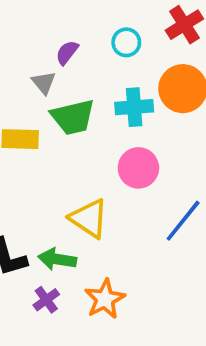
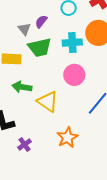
purple semicircle: (67, 52) -> (41, 22), moved
green arrow: (57, 259) -> (22, 87), moved
orange star: (105, 299) -> (67, 137), moved

